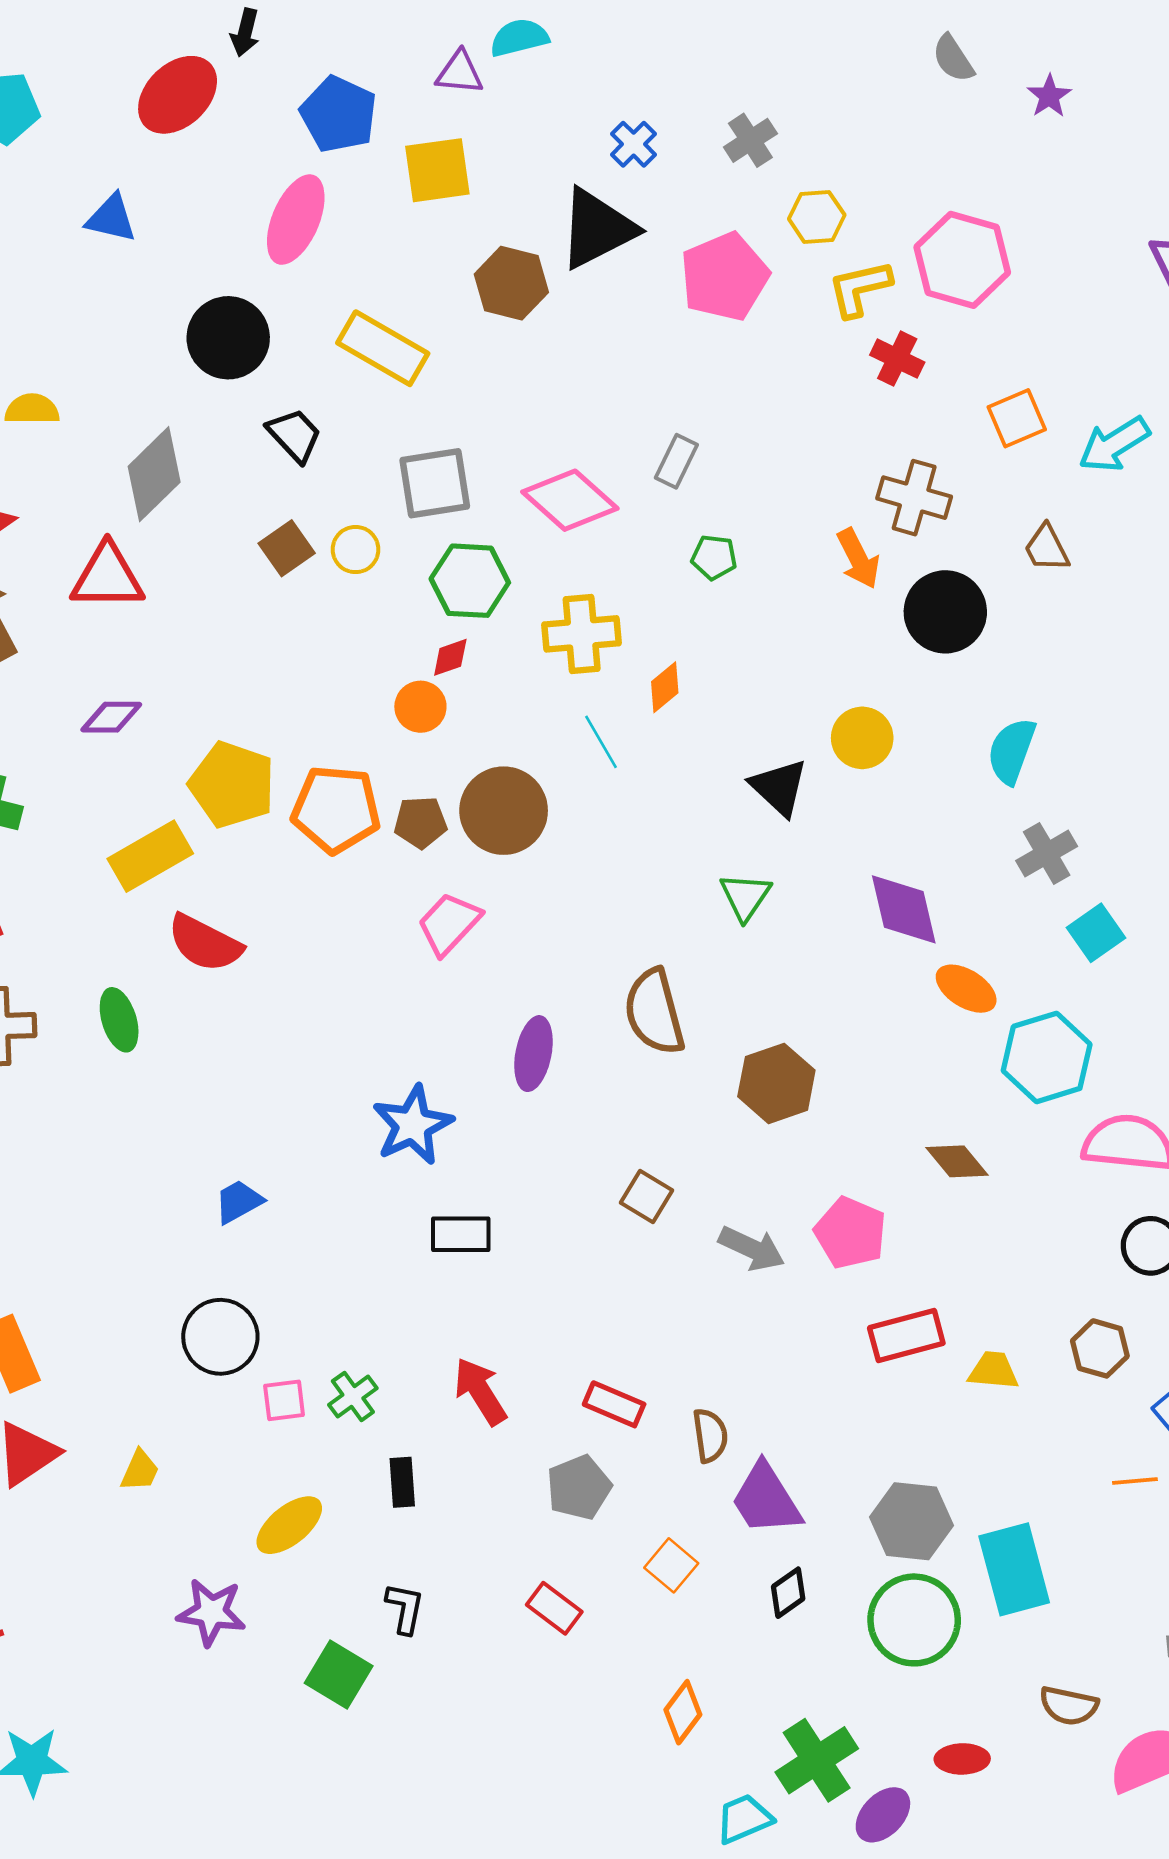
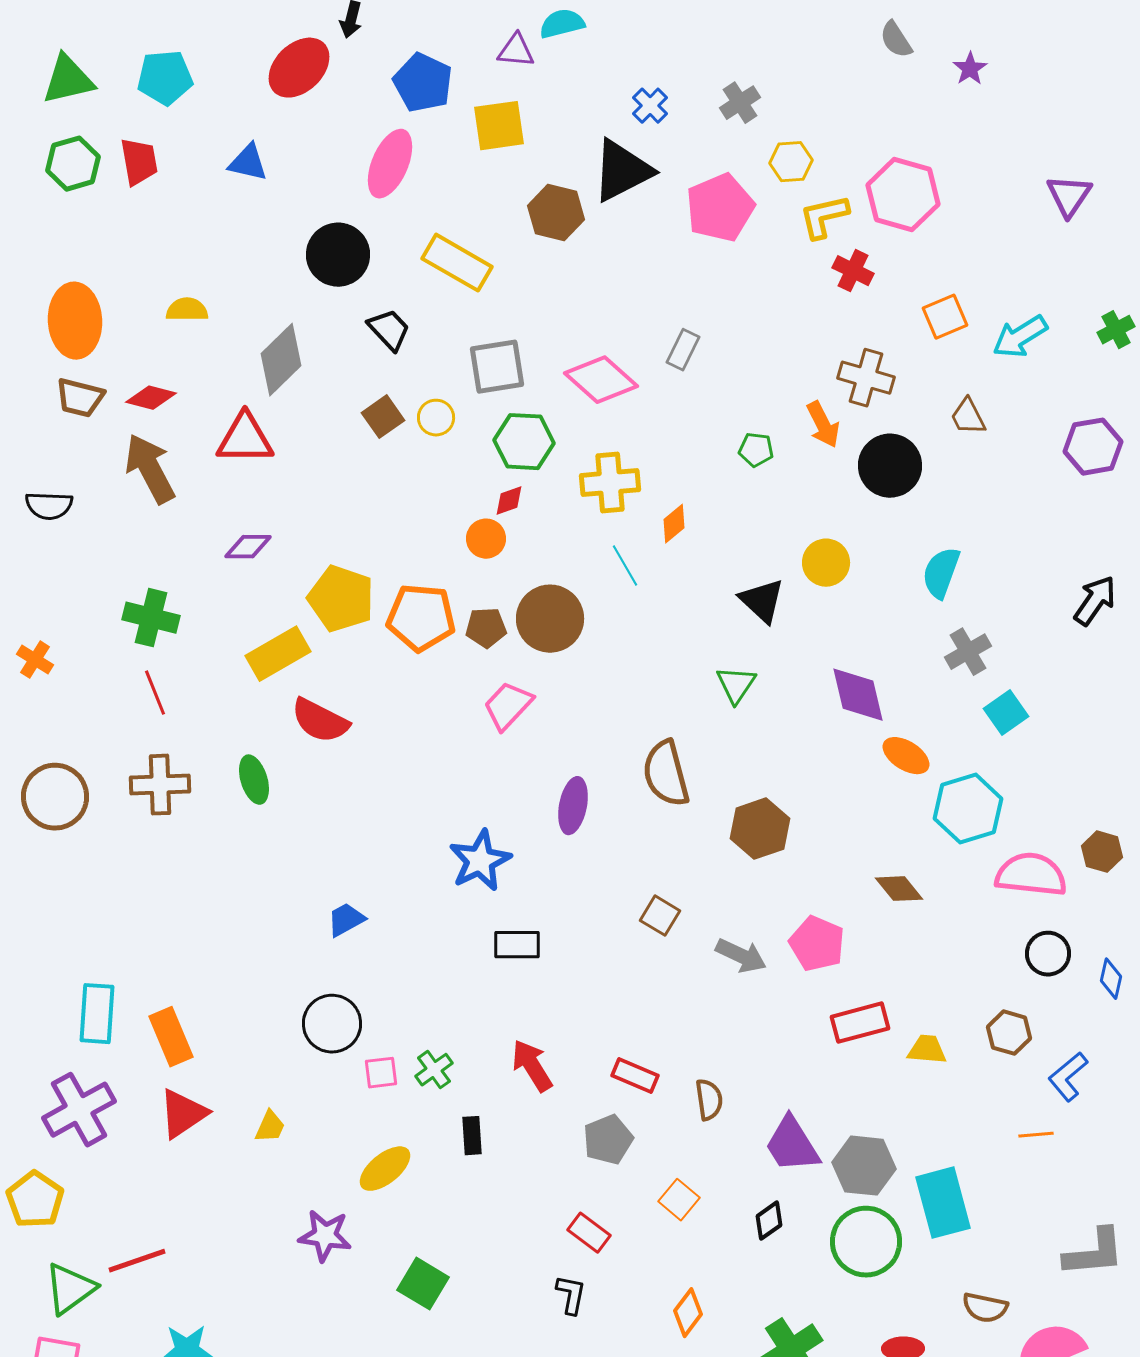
green pentagon: (714, 557) -> (756, 450), moved
purple trapezoid: (766, 1499) -> (792, 1145), moved
black L-shape: (405, 1608) -> (571, 1295), moved

